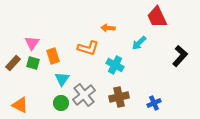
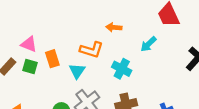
pink triangle: (32, 43) -> (29, 44), turned -42
cyan triangle: (62, 79) -> (77, 71), moved

